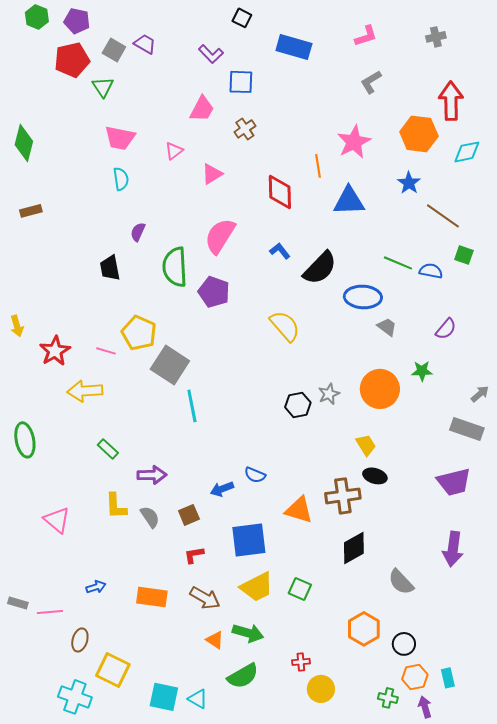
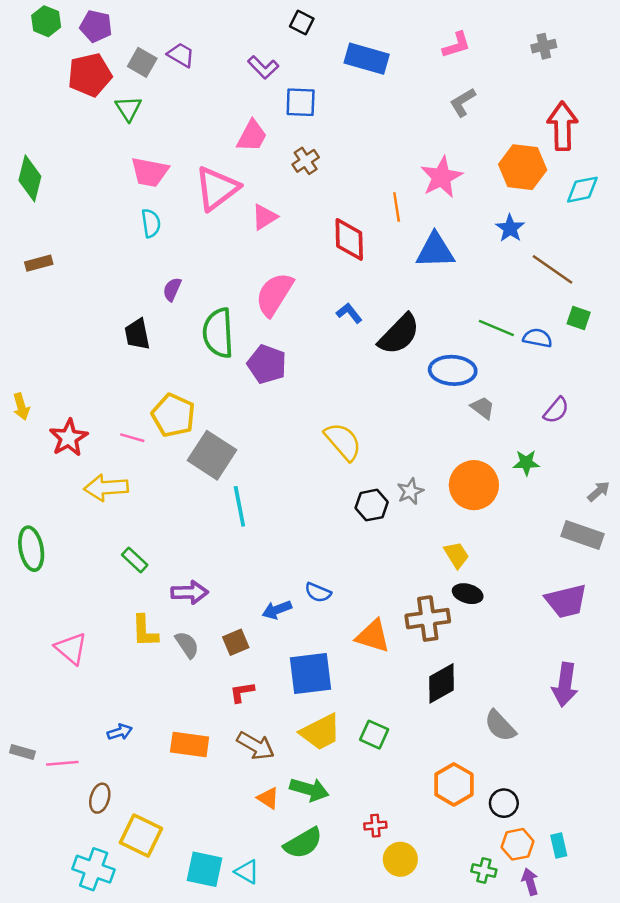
pink triangle: (174, 151) -> (217, 188), size x2.0
yellow semicircle: (285, 326) -> (343, 441), moved

